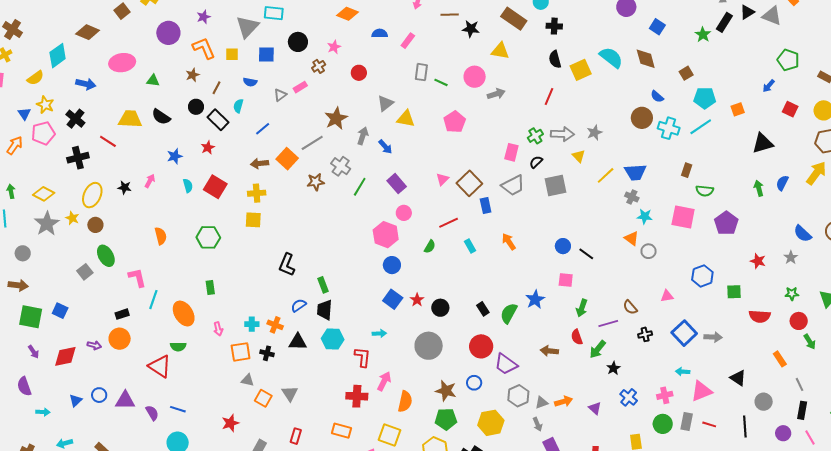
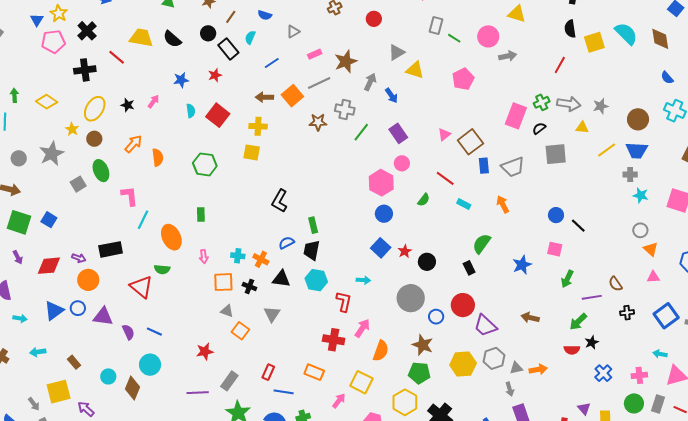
pink rectangle: (300, 87) -> (315, 54), moved
brown circle: (642, 118) -> (638, 119), moved
orange arrow: (15, 145) -> (133, 144), moved
pink rectangle: (511, 152) -> (516, 116), size x1.4
yellow triangle: (579, 156) -> (582, 128), turned -48
gray cross: (341, 166) -> (345, 109), turned -30
gray trapezoid: (513, 185) -> (513, 167), moved
gray cross: (632, 197) -> (630, 175), turned -32
red line: (449, 223) -> (445, 178), turned 54
gray star: (47, 224) -> (52, 154), moved
orange triangle: (632, 238) -> (651, 249), moved
cyan rectangle: (470, 246) -> (464, 204), turned -40
green semicircle: (509, 313) -> (482, 244), moved
black rectangle: (122, 314) -> (111, 249), moved, size x1.6
red semicircle: (577, 337) -> (572, 350), moved, turned -77
orange circle: (120, 339) -> (88, 280), moved
blue circle: (474, 383) -> (436, 317), moved
gray triangle: (290, 393) -> (272, 314), moved
blue triangle: (76, 400) -> (54, 311), size x1.5
purple triangle: (595, 408) -> (584, 409), moved
yellow hexagon: (491, 423) -> (463, 364), moved

